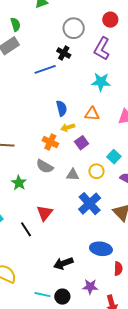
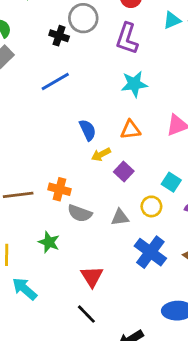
black cross: (64, 53) -> (59, 36), moved
orange cross: (50, 142) -> (59, 189), moved
black line: (26, 229) -> (86, 314), moved

